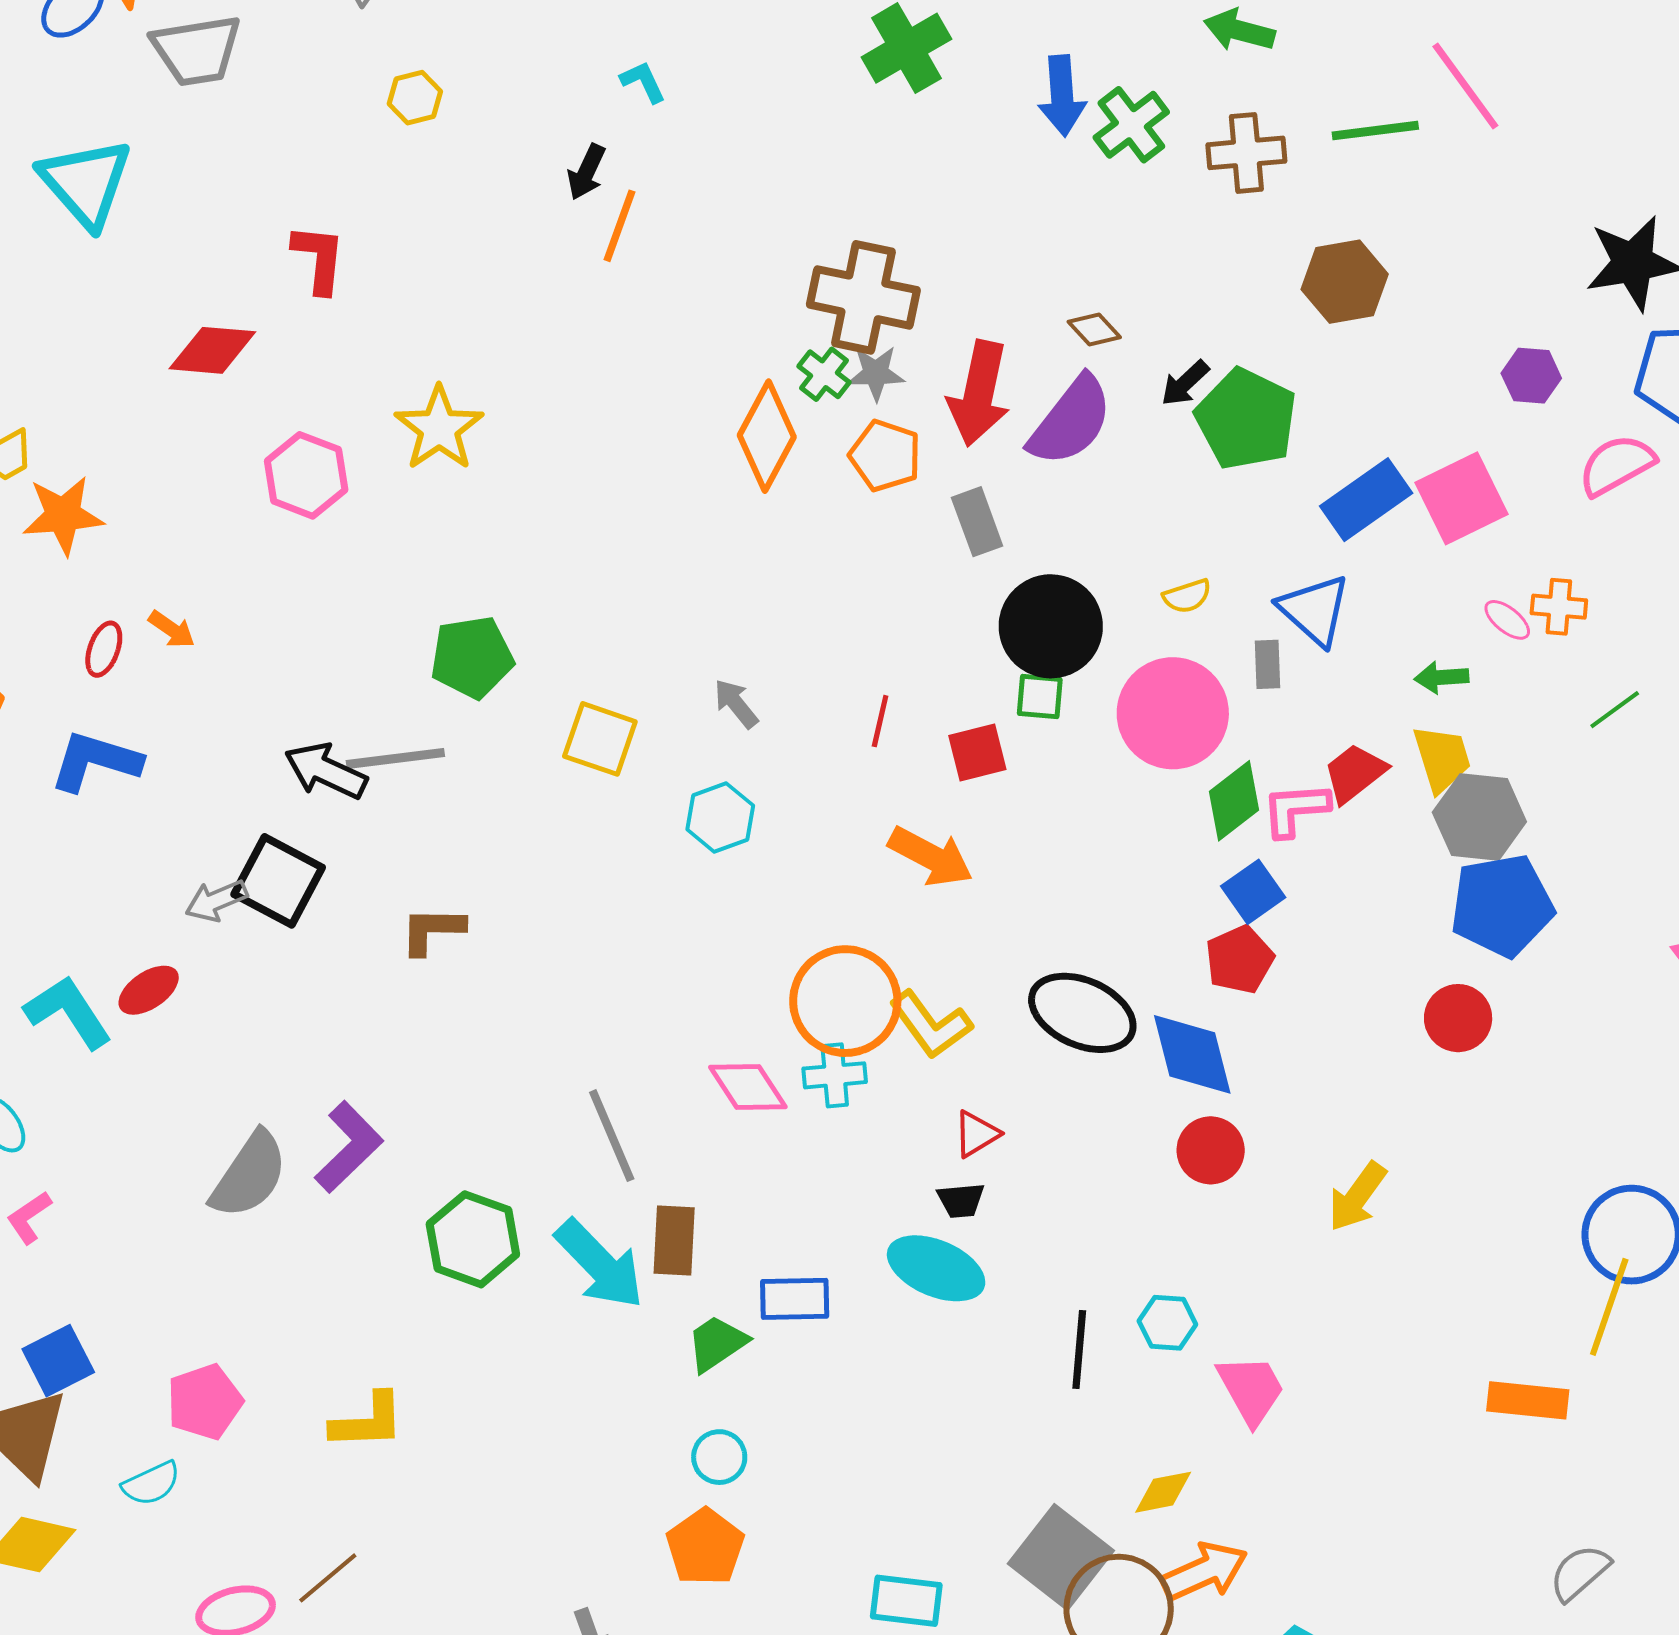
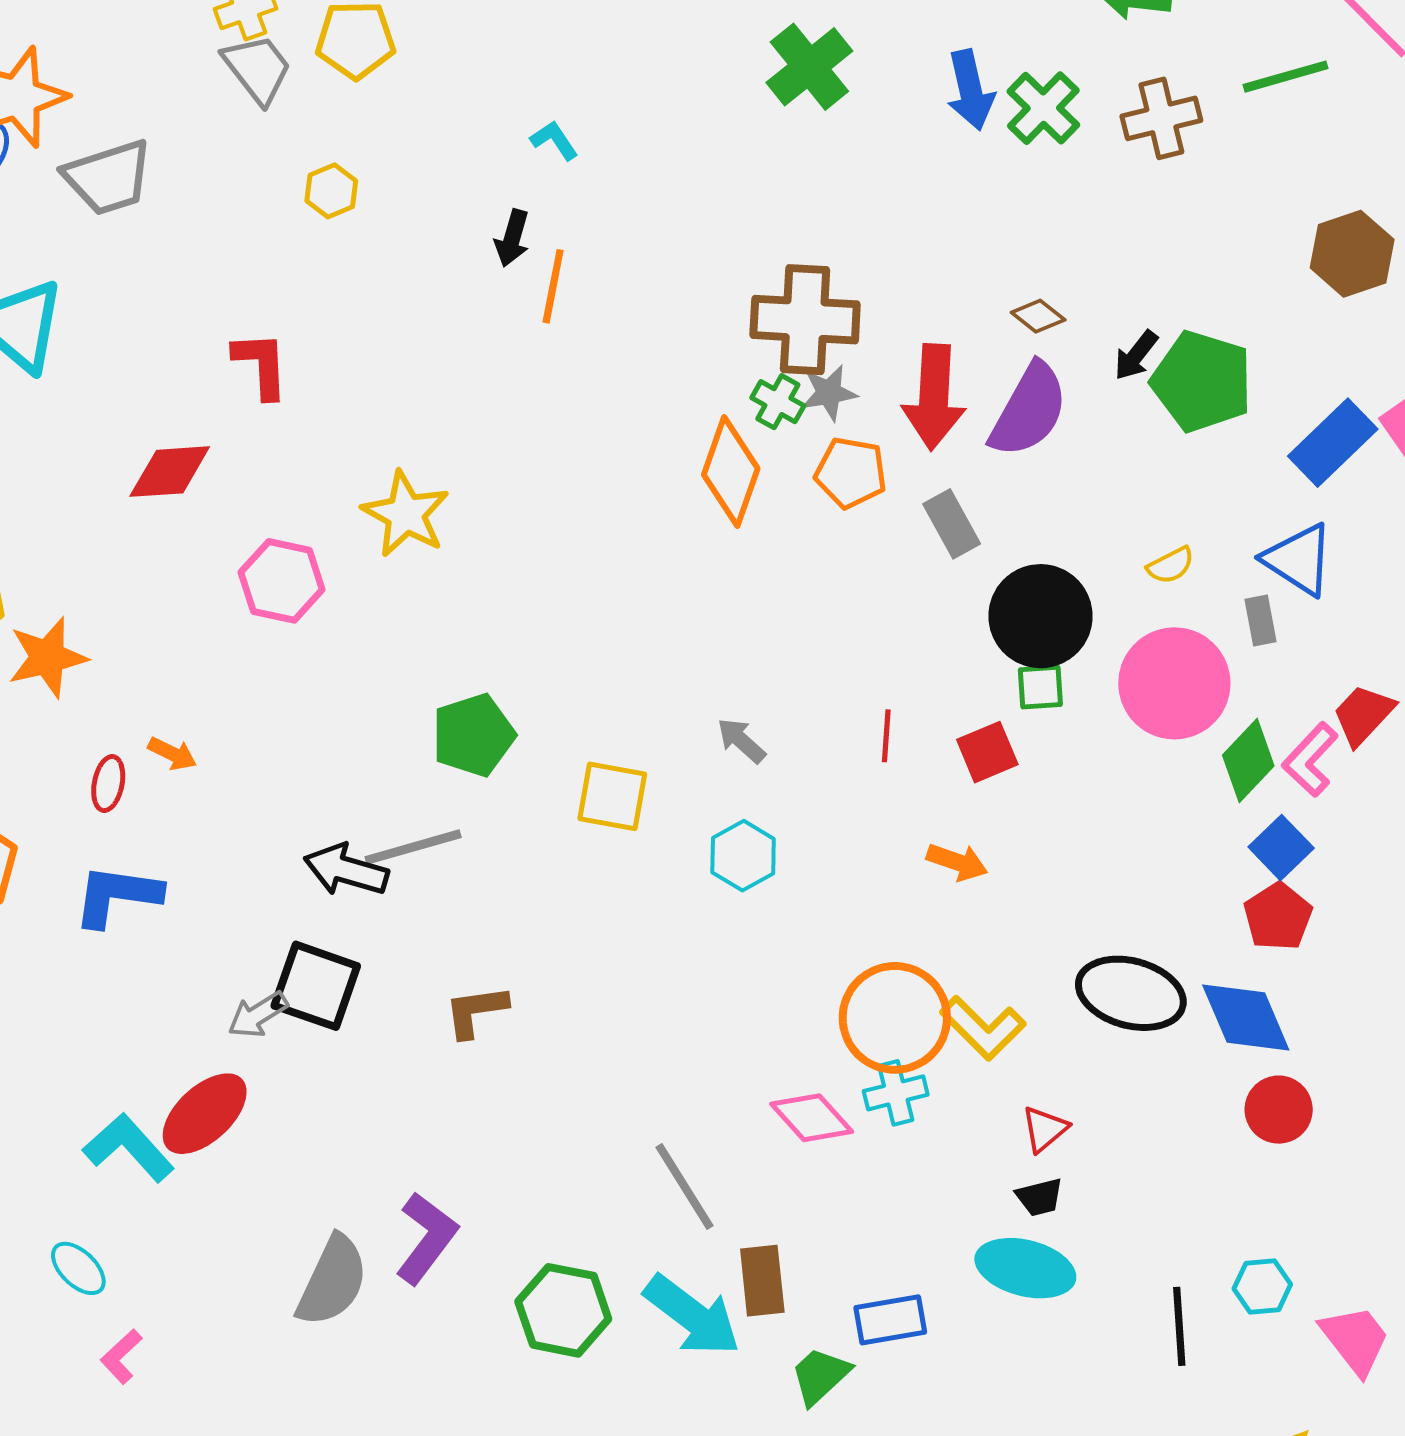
brown hexagon: (1345, 282) -> (1352, 254), moved
pink L-shape: (1295, 809) -> (1310, 760), turned -34
orange arrow: (931, 857) -> (957, 862), size x0.7
red ellipse: (149, 990) -> (205, 1114), size x1.5

